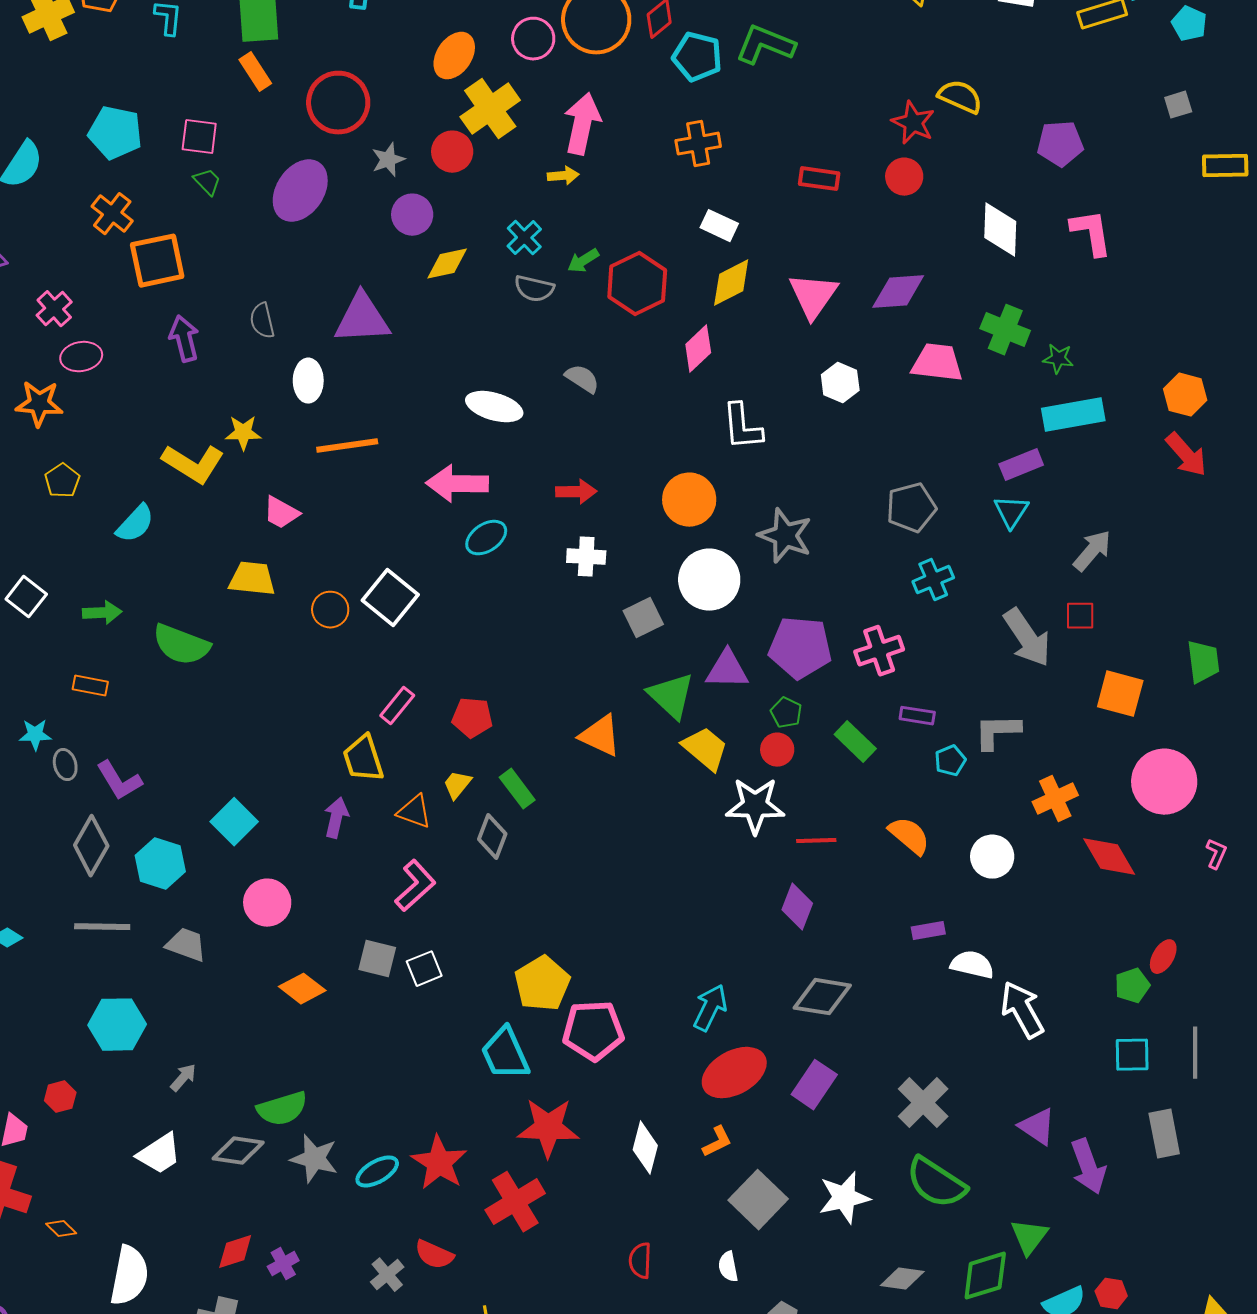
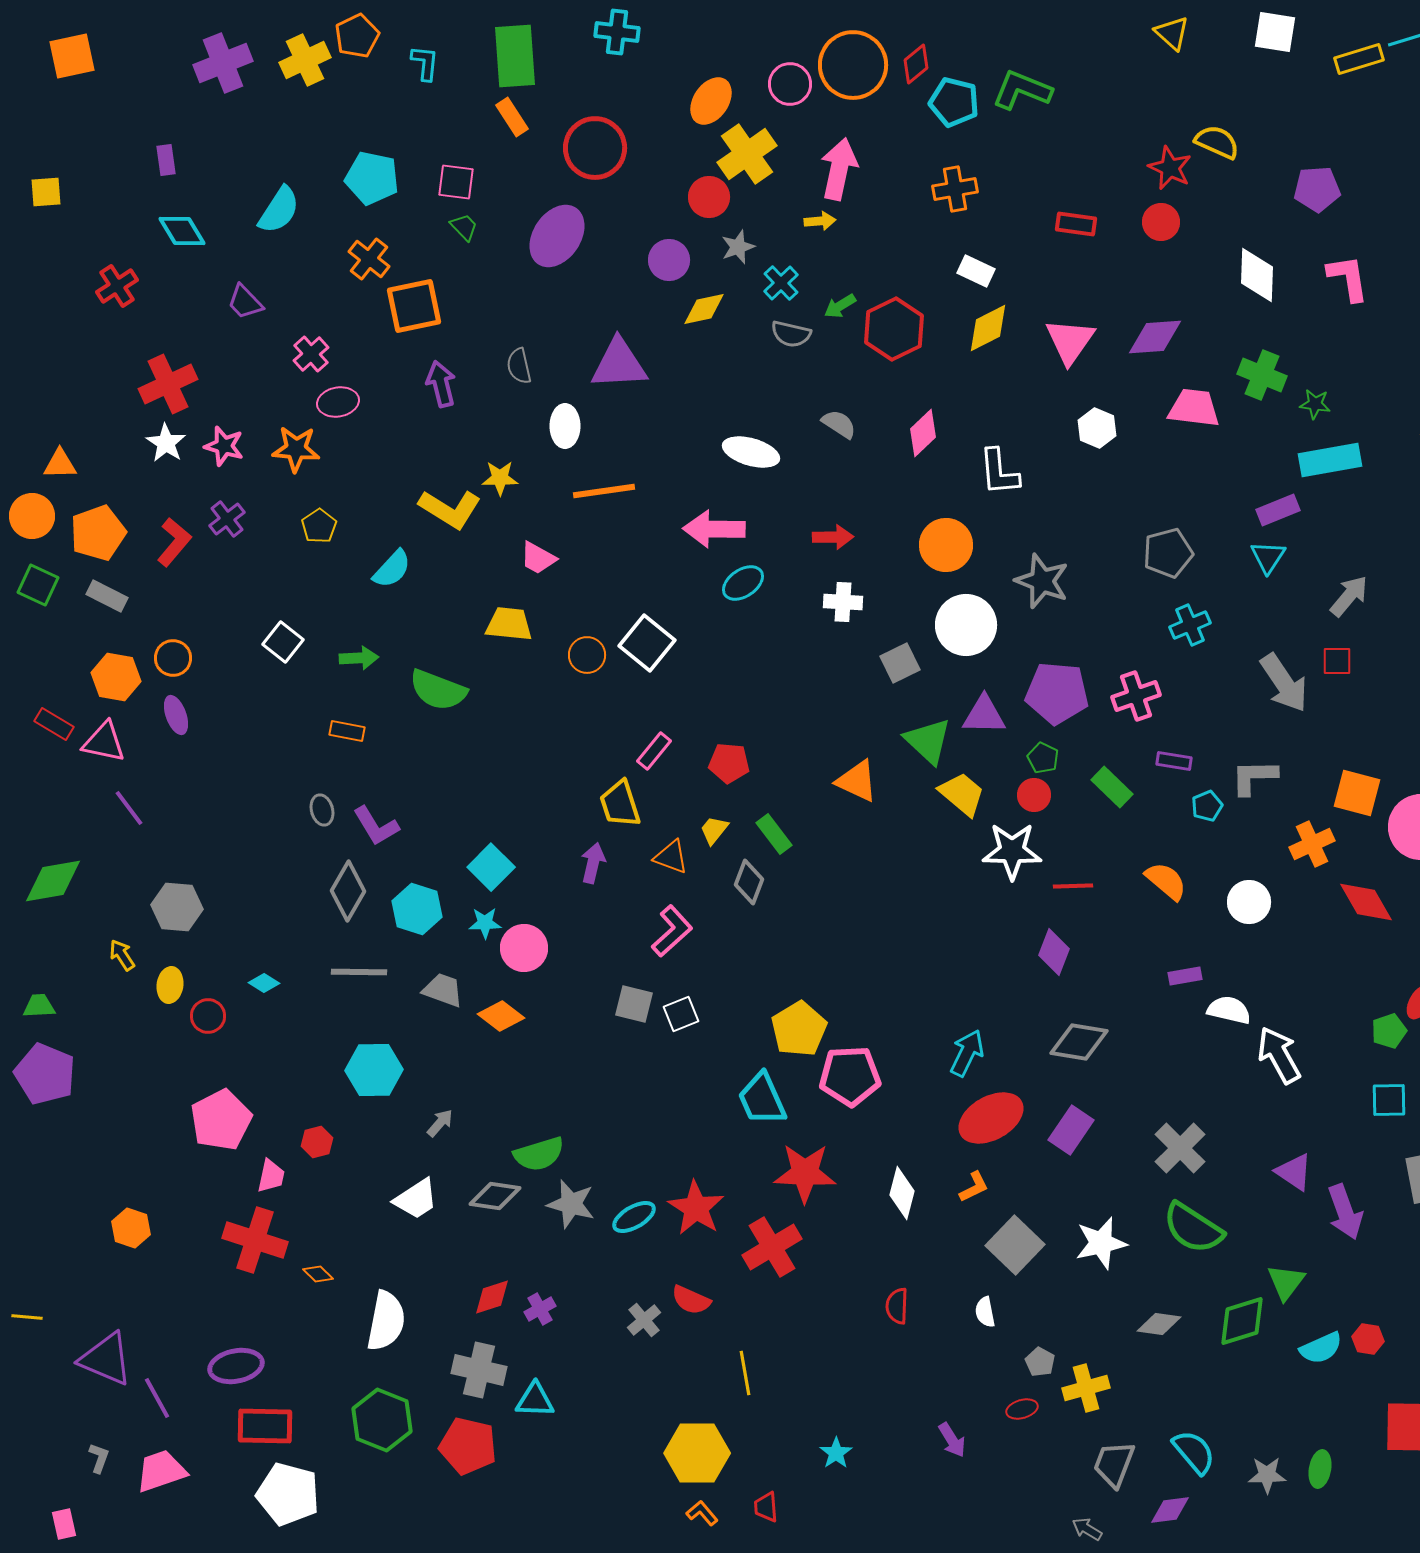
gray star: (388, 160) -> (738, 247), moved
pink diamond: (698, 349) -> (923, 433), moved
orange square: (1120, 694) -> (1357, 793), moved
cyan star: (35, 735) -> (485, 923), moved
orange diamond: (302, 989) -> (501, 1016), moved

